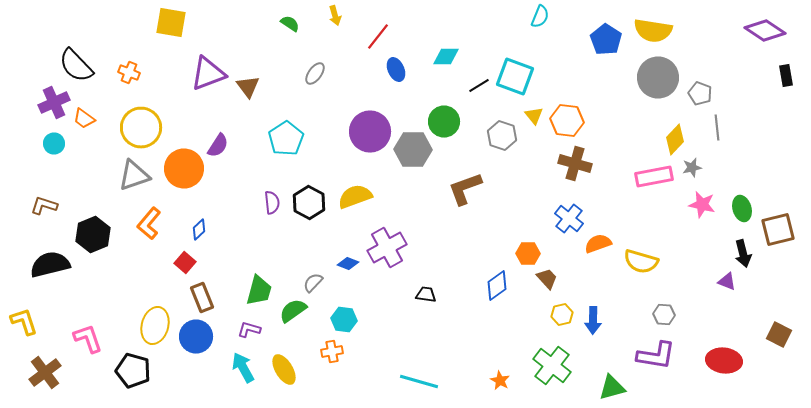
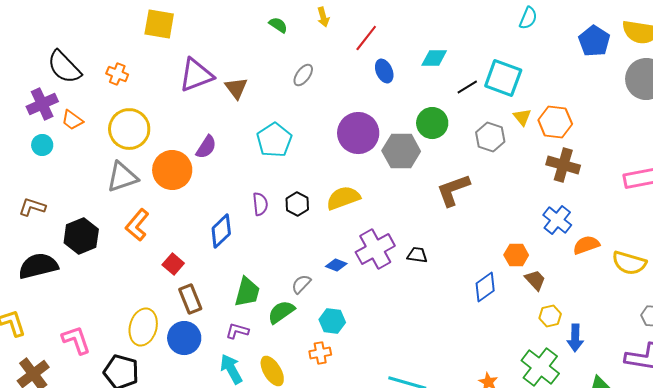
black hexagon: (309, 202) -> (297, 204), size x0.7
blue diamond: (199, 230) -> (221, 231), moved, size x1.6
black trapezoid: (426, 294) -> (417, 255), moved
blue arrow: (593, 320) -> (575, 338), moved

